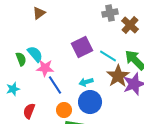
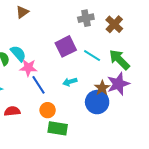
gray cross: (110, 13) -> (86, 18), moved
brown star: (118, 76) -> (102, 88), moved, size x0.7
blue circle: (90, 102) -> (97, 102), moved
red semicircle: (29, 111) -> (12, 111), turned 63

